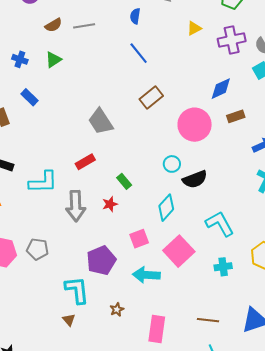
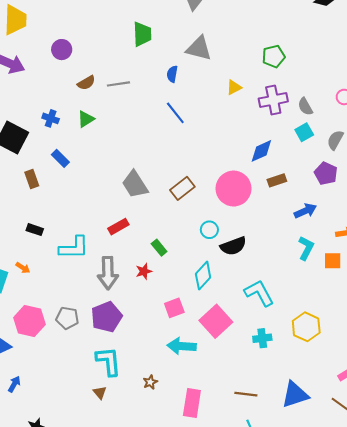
brown rectangle: (151, 98) -> (182, 188), moved
purple pentagon: (101, 260) -> (107, 317), moved

